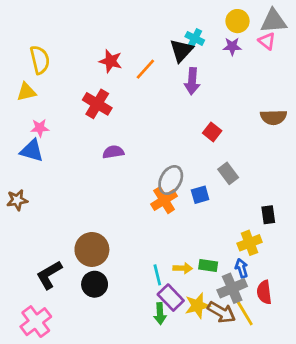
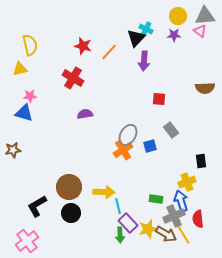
red square: (212, 132) -> (159, 99), turned -32
yellow arrow: (183, 268) -> (104, 192), moved, size x1.5
blue arrow: (242, 268) -> (181, 201), size x1.5

